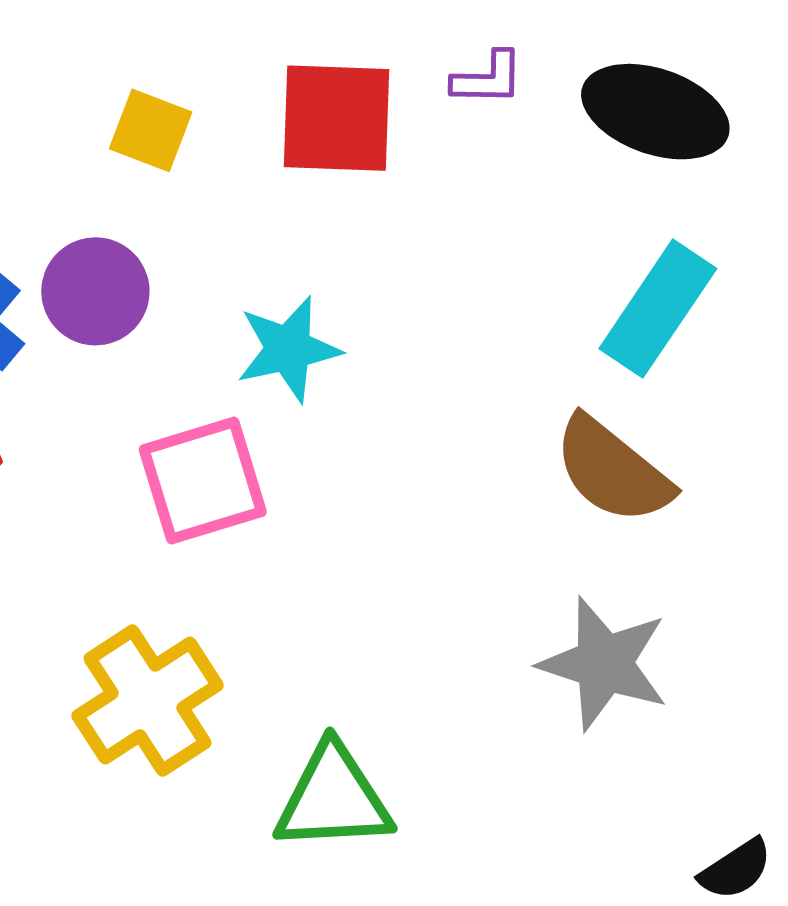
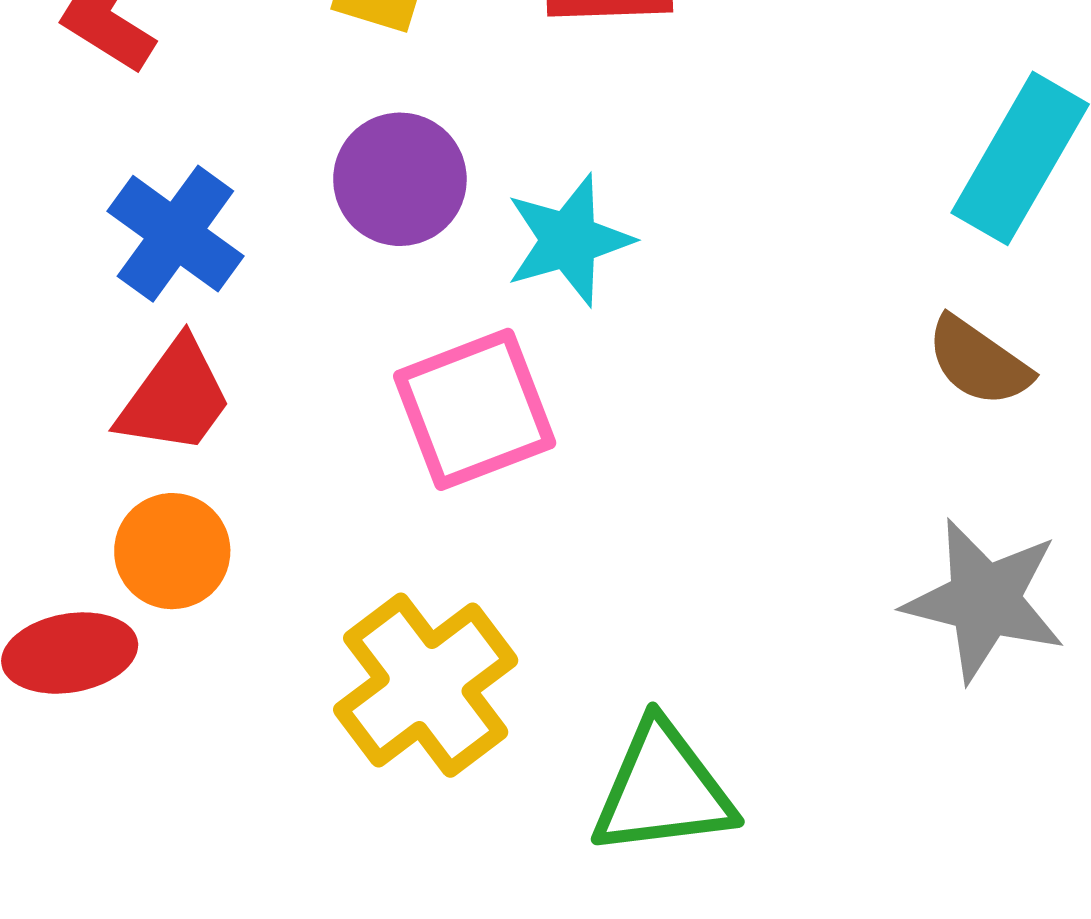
purple circle: (95, 291) -> (400, 179), moved
brown semicircle: (613, 470) -> (978, 362), size x0.7

